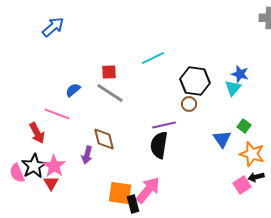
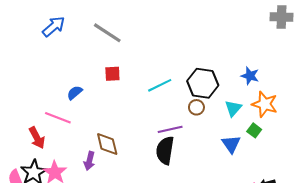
cyan line: (153, 58) -> (160, 85), moved
cyan triangle: (233, 88) -> (233, 108), moved
gray line: (110, 93) -> (107, 33), moved
orange star: (252, 154) -> (265, 104), moved

